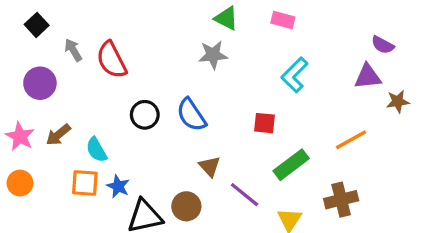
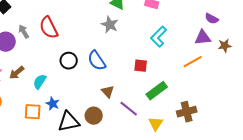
gray arrow: (73, 50) -> (24, 32), moved
gray star: (213, 55) -> (110, 25), turned 30
brown star: (398, 101) -> (225, 46), moved
orange line: (351, 140) -> (193, 62), moved
cyan semicircle: (97, 150) -> (40, 82), turned 63
orange square: (85, 183) -> (33, 112), moved

